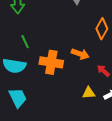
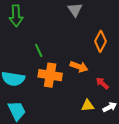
green line: (25, 42) -> (39, 50), moved

